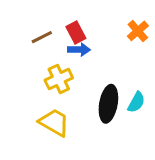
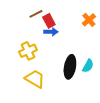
brown line: (42, 37) -> (36, 14), moved
yellow cross: (59, 79) -> (28, 51), moved

